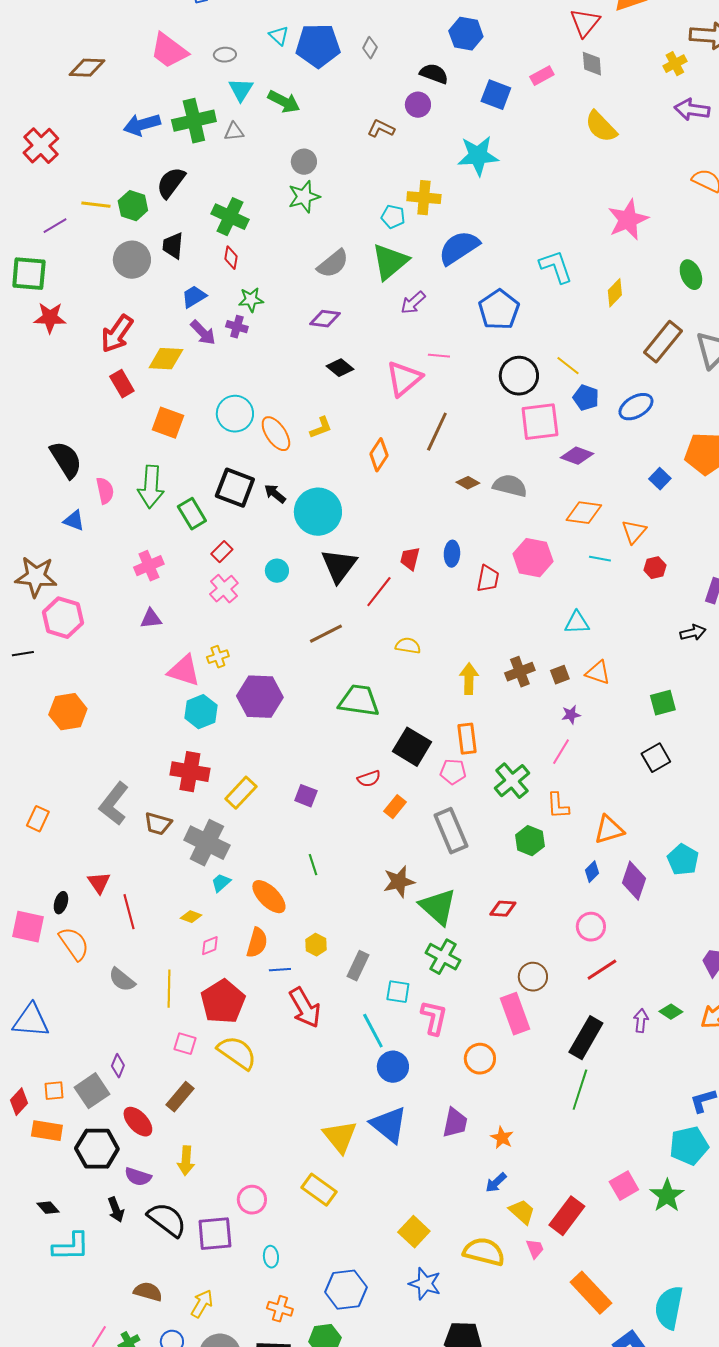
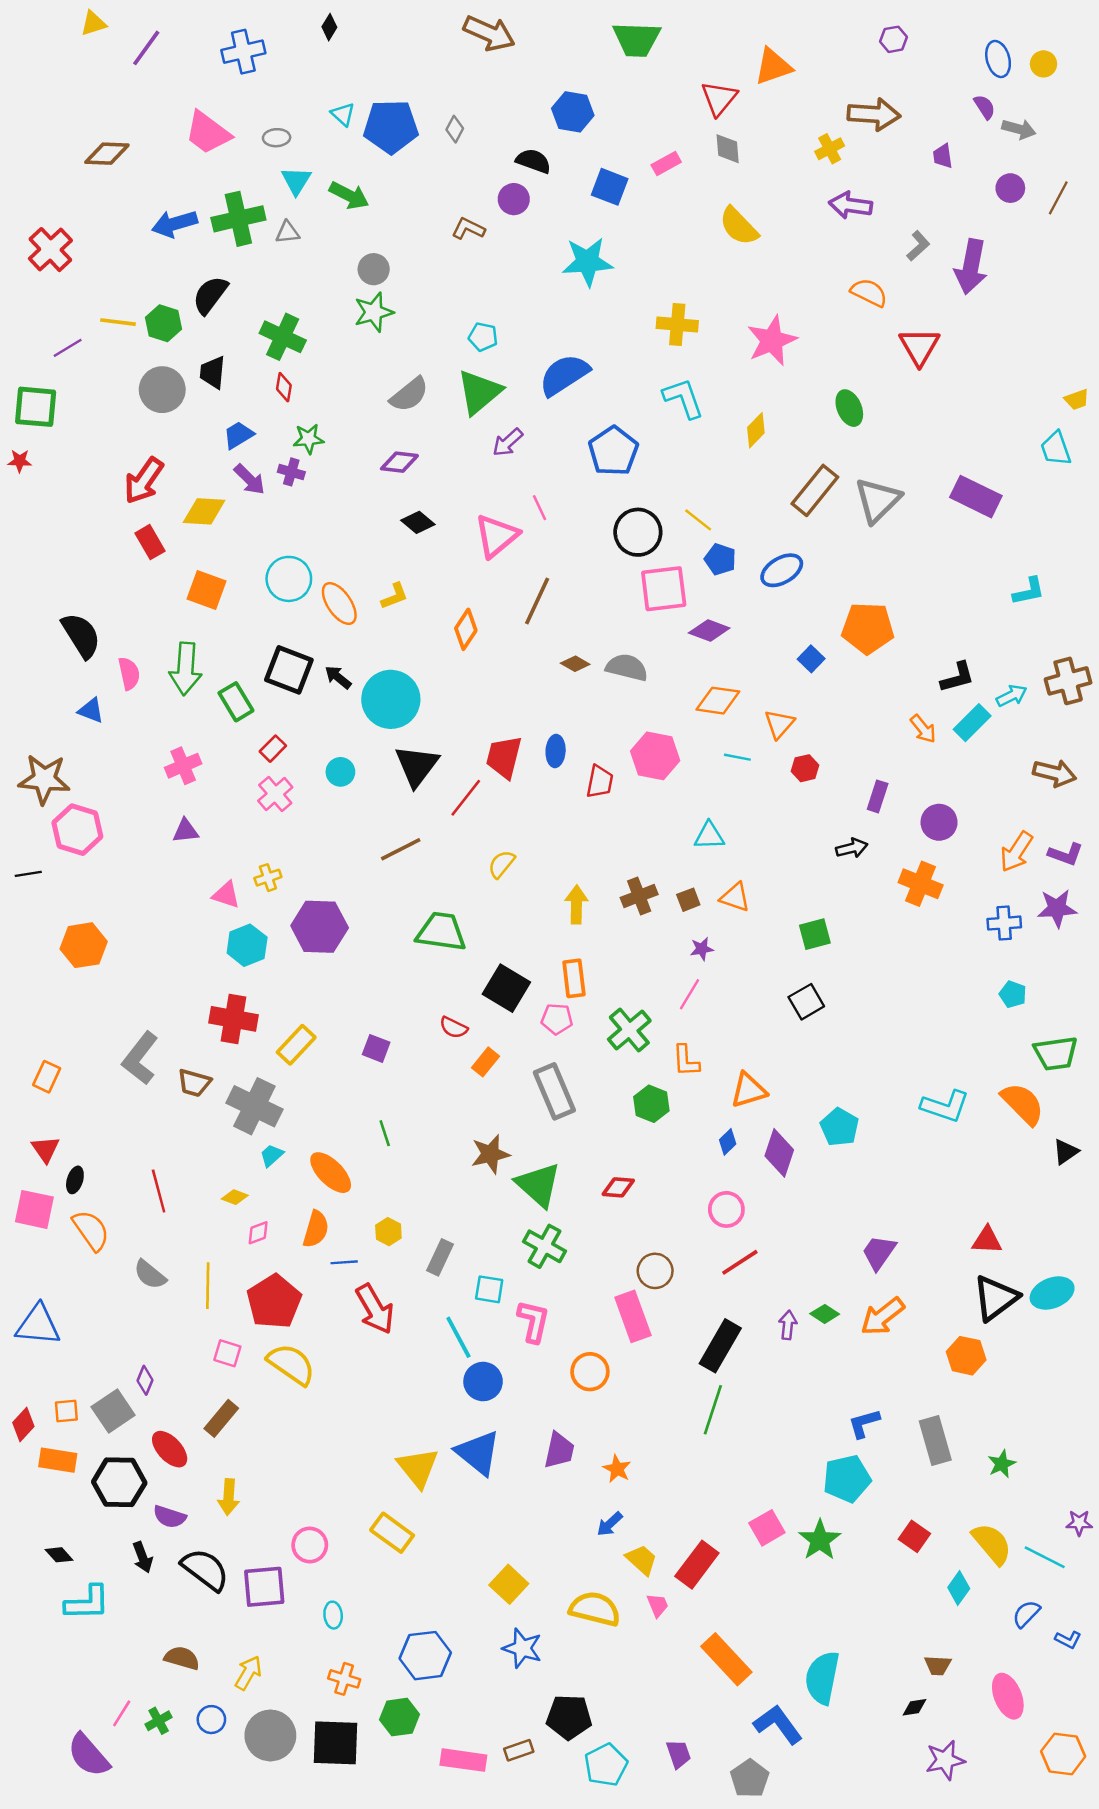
yellow cross: (424, 198) -> (677, 324), moved
red star: (50, 318) -> (20, 461), moved, size x0.6
pink line: (439, 356) -> (540, 508), turned 60
red trapezoid: (410, 559) -> (504, 757), size x1.5
yellow semicircle: (408, 646) -> (501, 864), turned -60
pink triangle: (184, 671) -> (226, 895), size x0.7
red semicircle: (369, 779) -> (454, 1028), turned 45
red triangle: (99, 883) -> (45, 1149), moved

